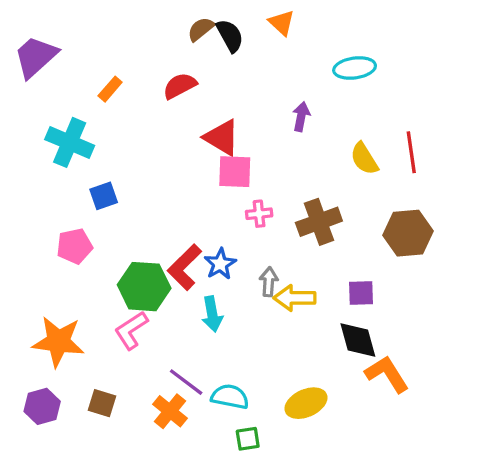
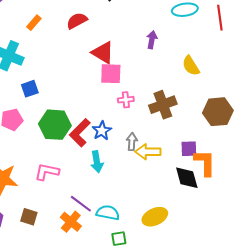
red line: (411, 152) -> (220, 18), moved
green hexagon: (144, 287) -> (55, 125), moved
pink L-shape: (131, 330) -> (47, 172), turned 45
orange L-shape: (387, 374) -> (205, 163), moved, turned 32

